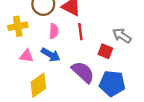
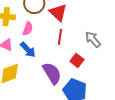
pink semicircle: (54, 31) -> (28, 29), moved
gray arrow: (122, 36) -> (93, 39), moved

